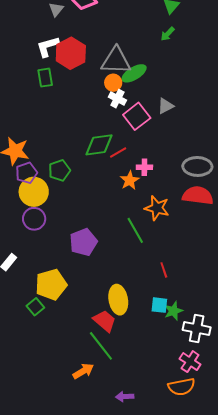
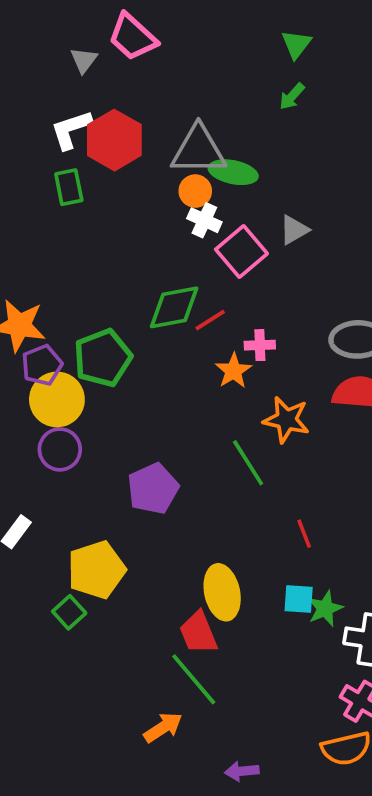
green ellipse: (134, 73) -> (233, 172), turned 45
green pentagon: (59, 170) -> (103, 358), size x1.4
red trapezoid: (105, 321) -> (198, 633), turned -150

